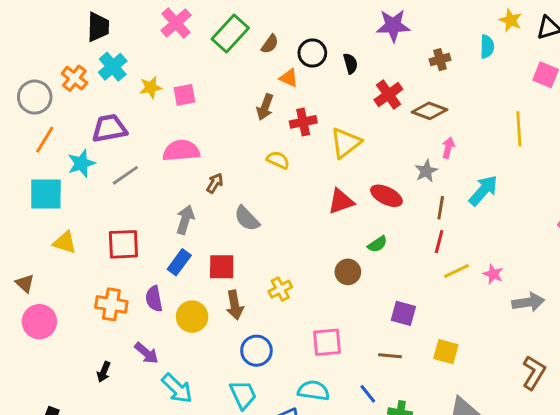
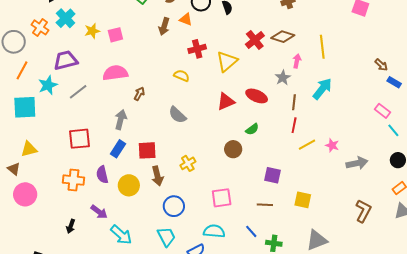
red cross: (388, 95) -> (255, 40), moved
brown arrow: (265, 107) -> (164, 26), moved
yellow line: (519, 129) -> (322, 47), moved
gray semicircle: (247, 219) -> (177, 115), moved
yellow triangle: (65, 243) -> (29, 149), moved, turned -30

